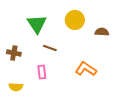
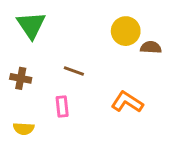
yellow circle: (75, 20) -> (126, 31), moved
green triangle: (37, 24) -> (31, 25), moved

